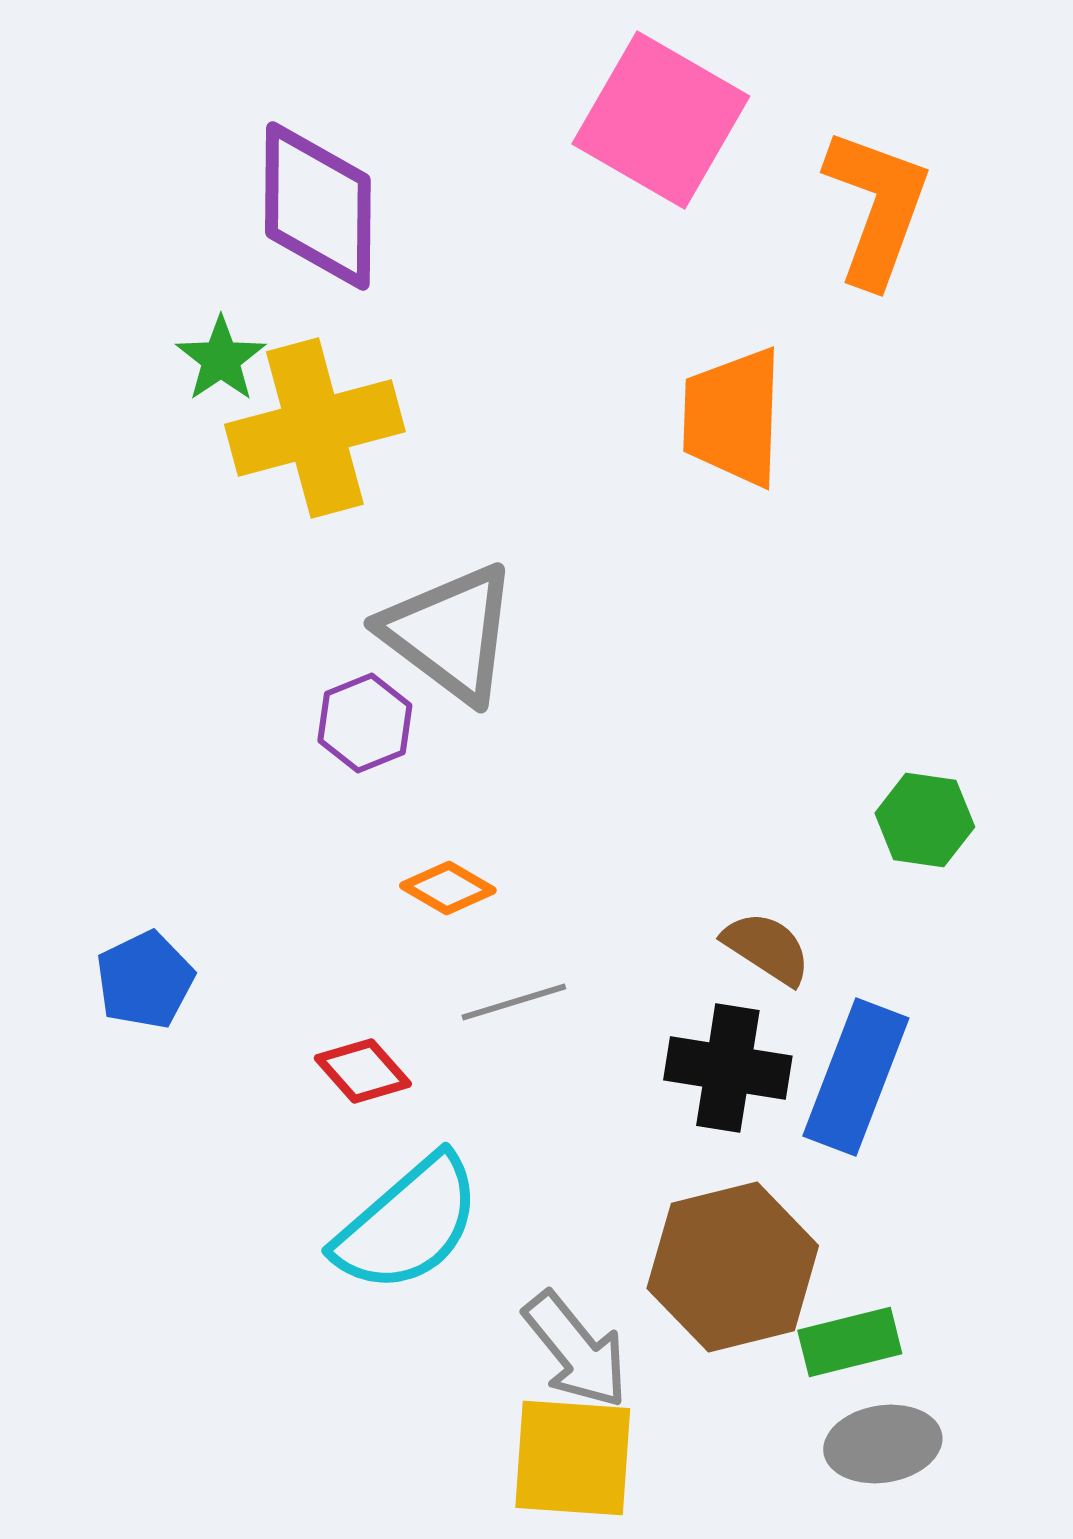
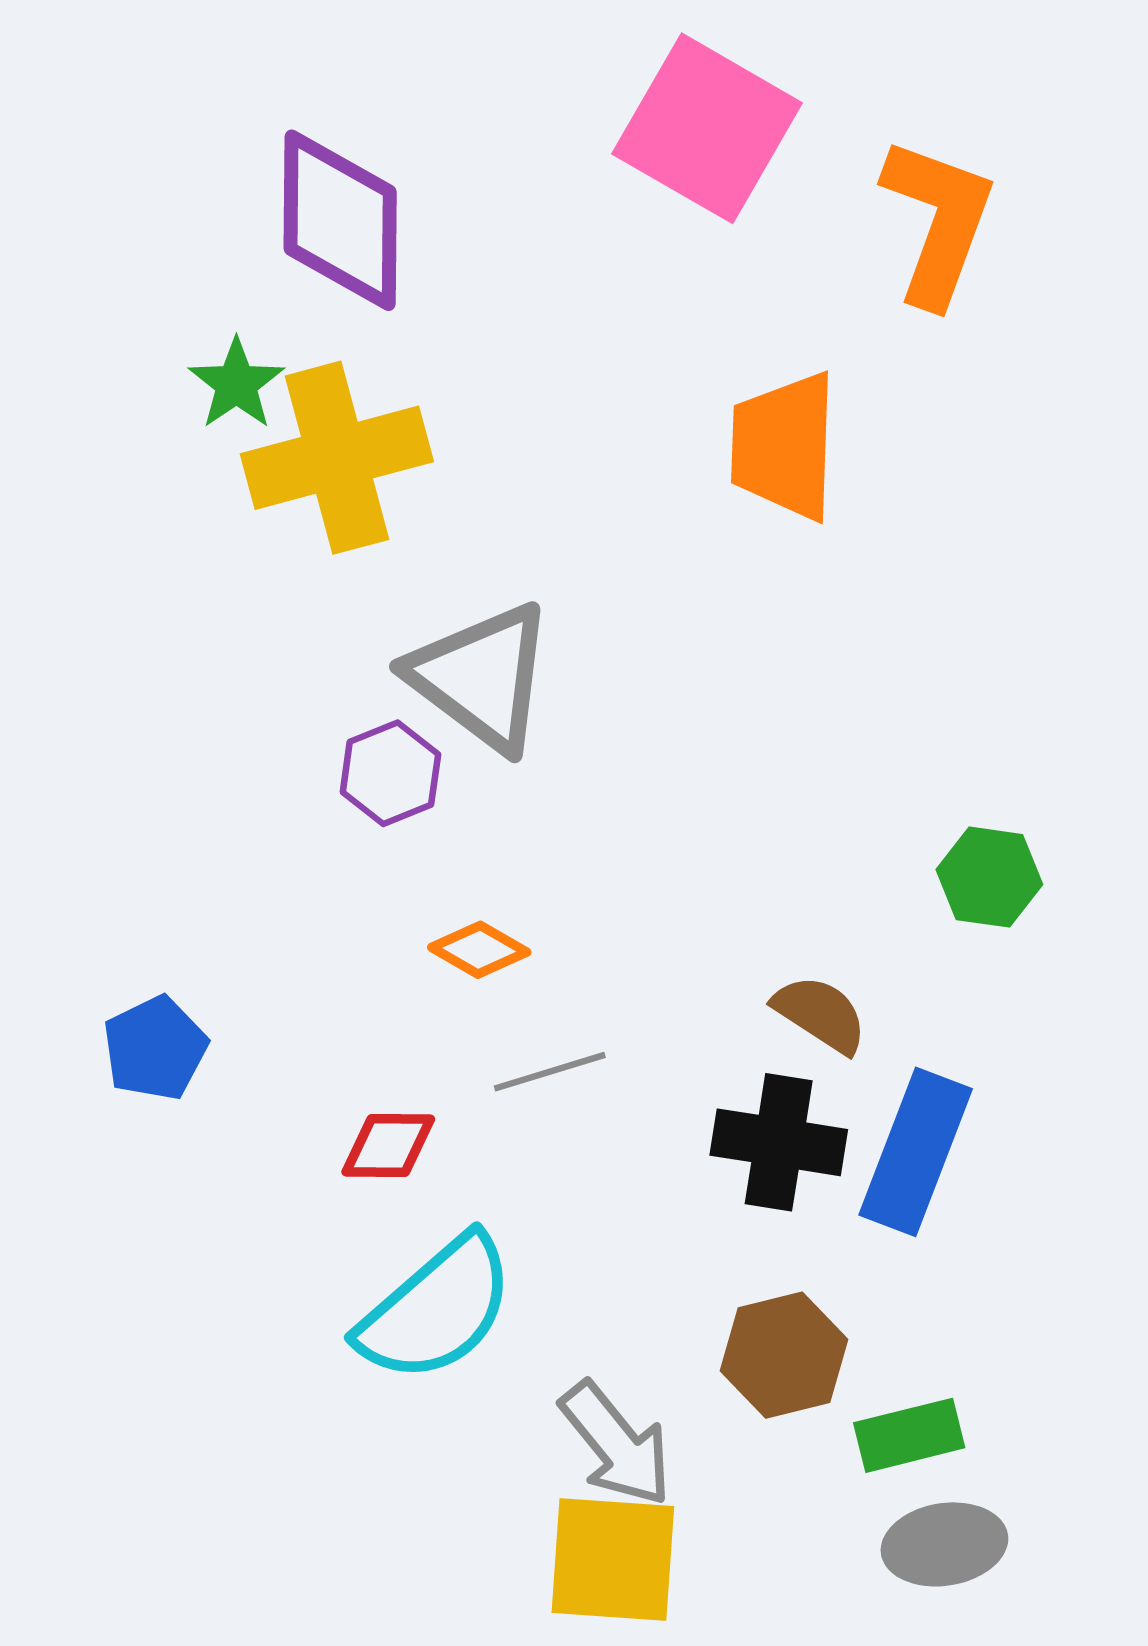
red diamond: (363, 1071) -> (388, 1145), turned -48
brown hexagon: (733, 1267) -> (784, 1355), size x0.7

